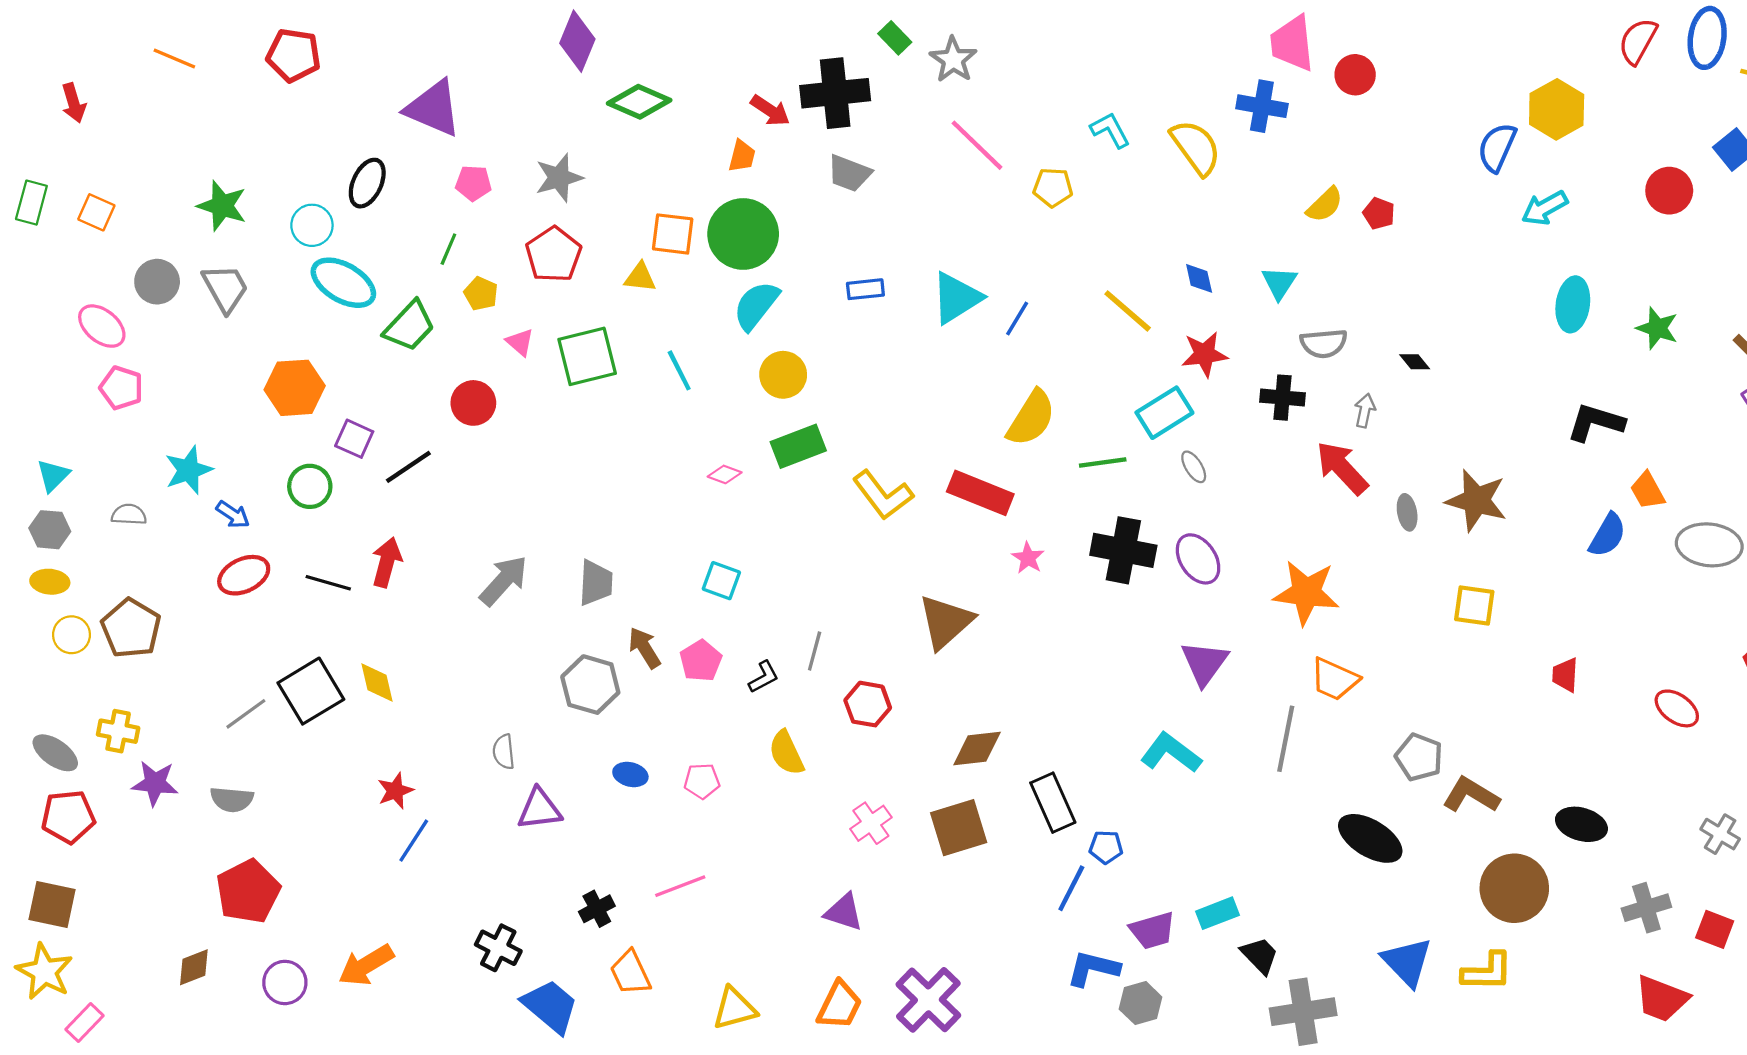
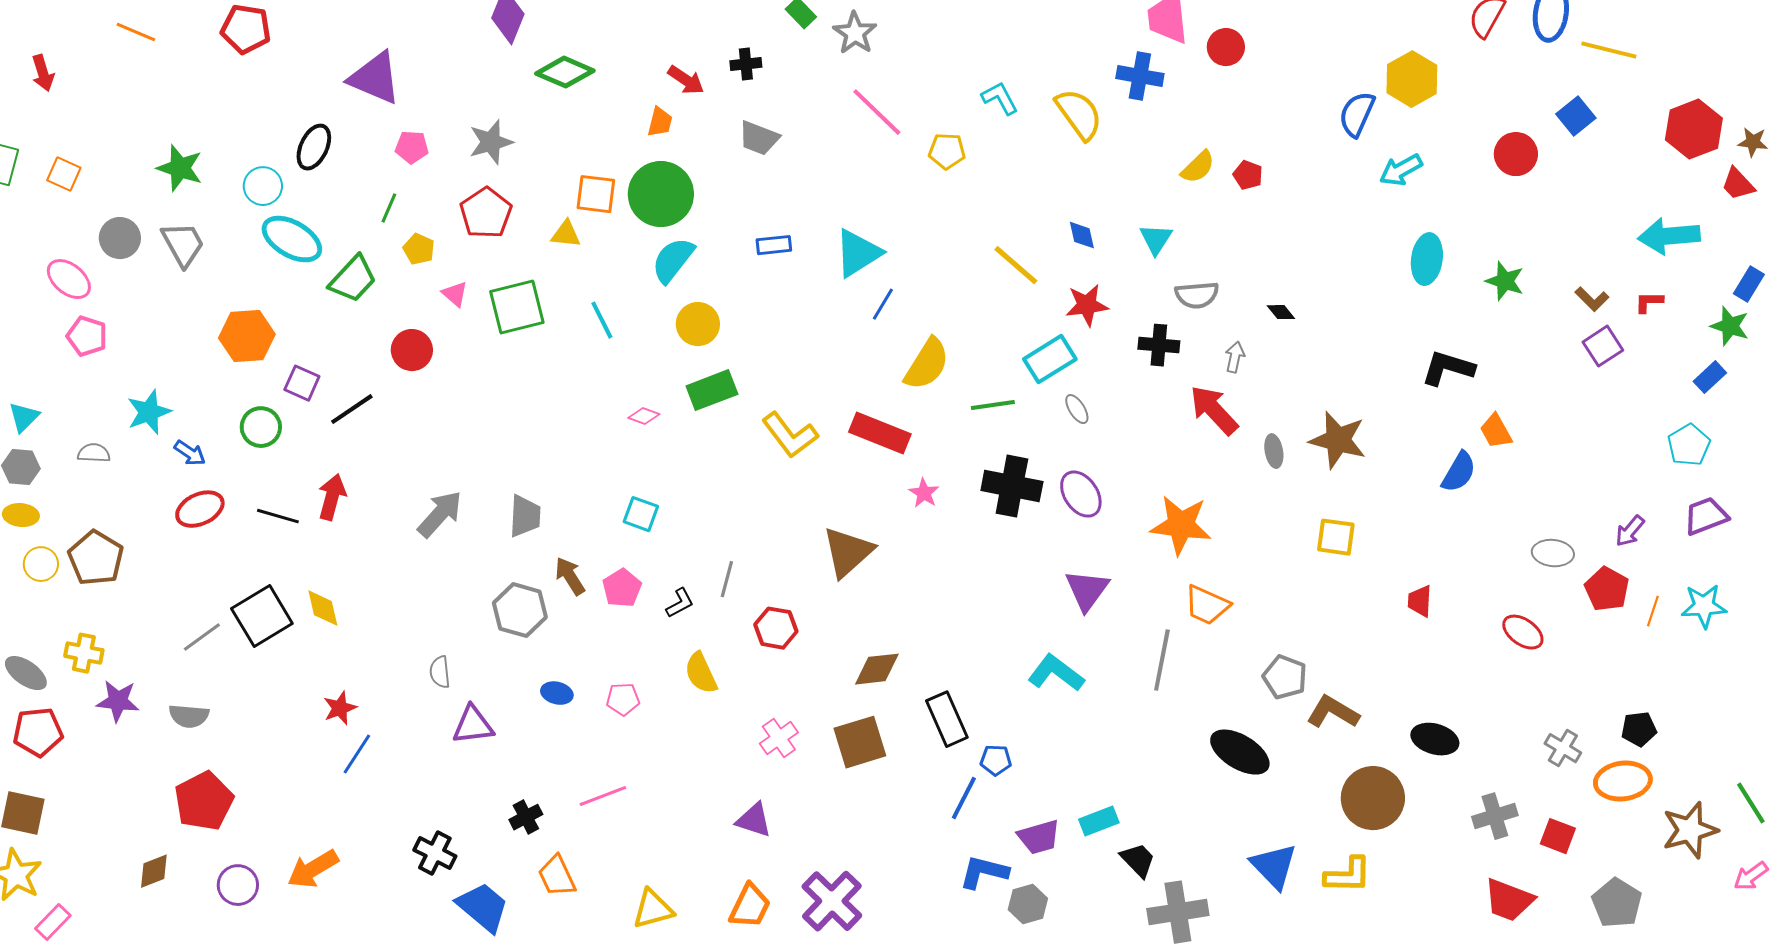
black cross: (835, 93) -> (746, 64), size x0.5
blue line: (1017, 318) -> (883, 304), moved
gray ellipse: (1709, 545) -> (1553, 553), moved, size x0.7

